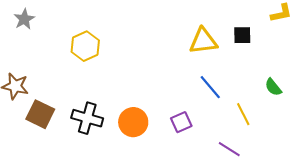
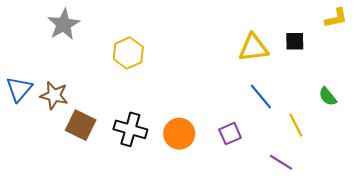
gray star: (24, 19) -> (64, 24), size x1.4

